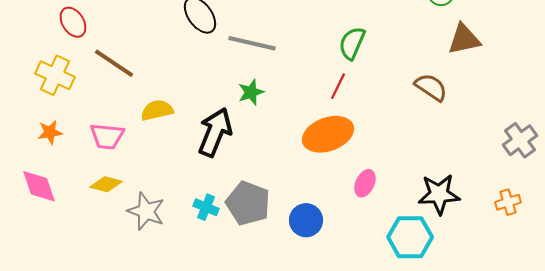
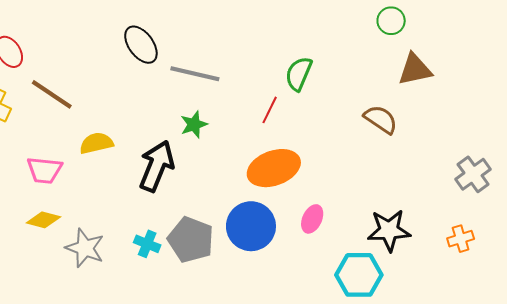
red line: (338, 86) -> (270, 110), moved
blue circle: (306, 220) -> (251, 226), moved, size x1.4

